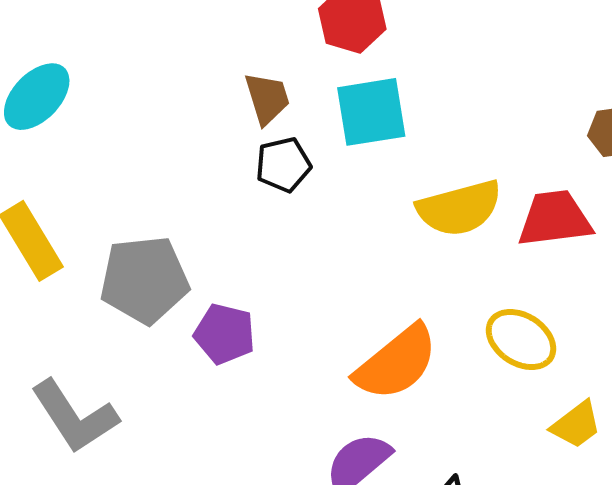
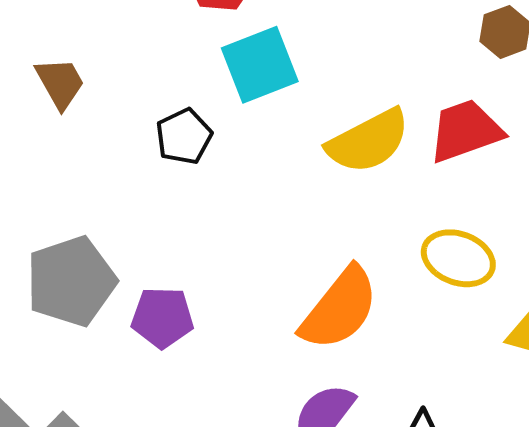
brown trapezoid: (267, 98) -> (60, 83), moved

